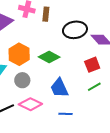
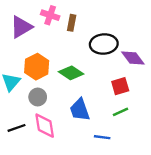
pink diamond: (30, 104) -> (45, 126), turned 50
blue line: (66, 114) -> (102, 137), moved

